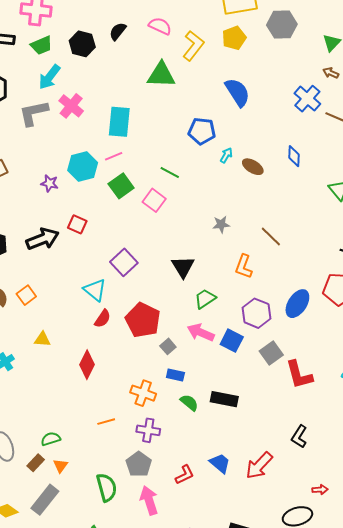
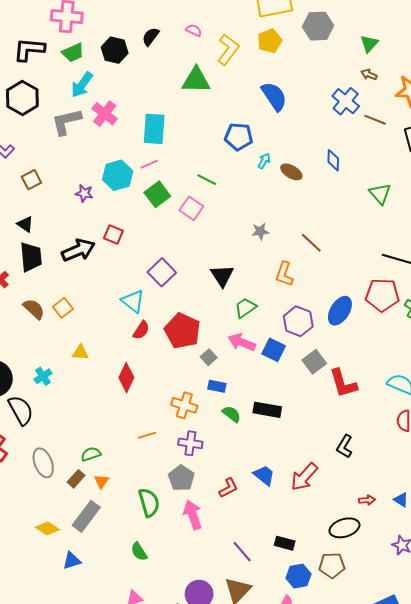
pink semicircle: (160, 26) -> (194, 30), size x0.7

